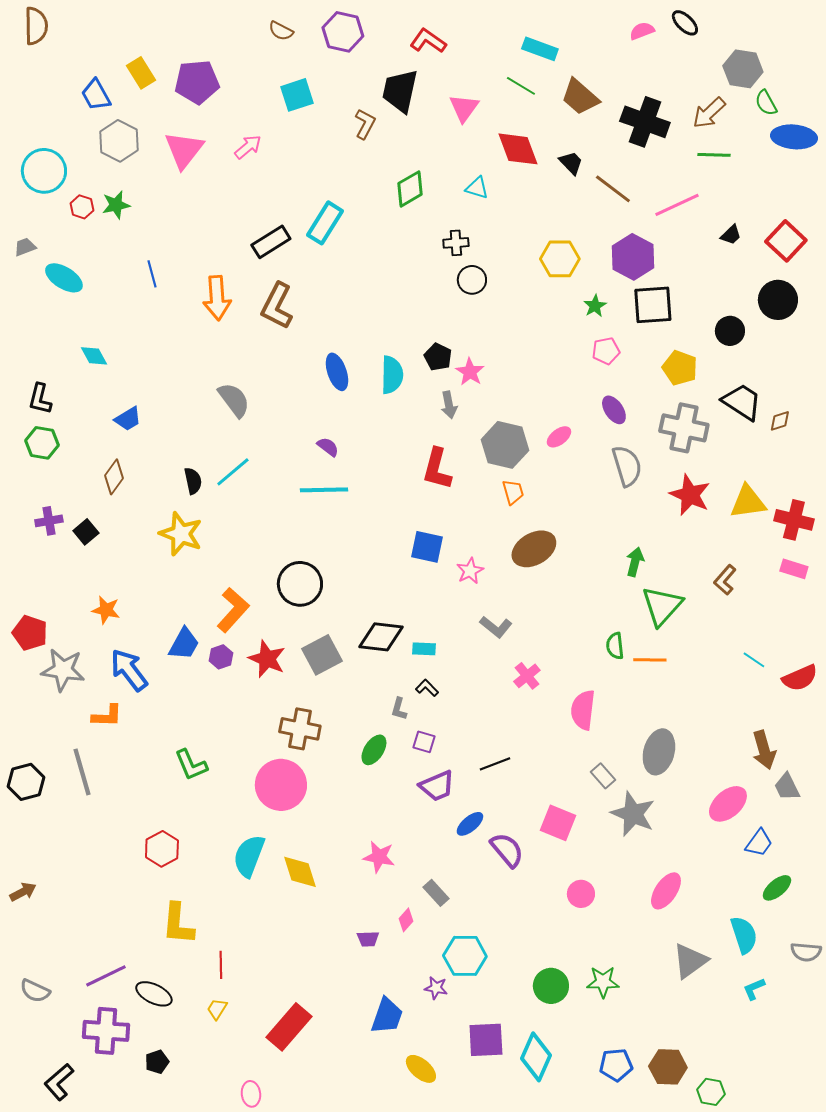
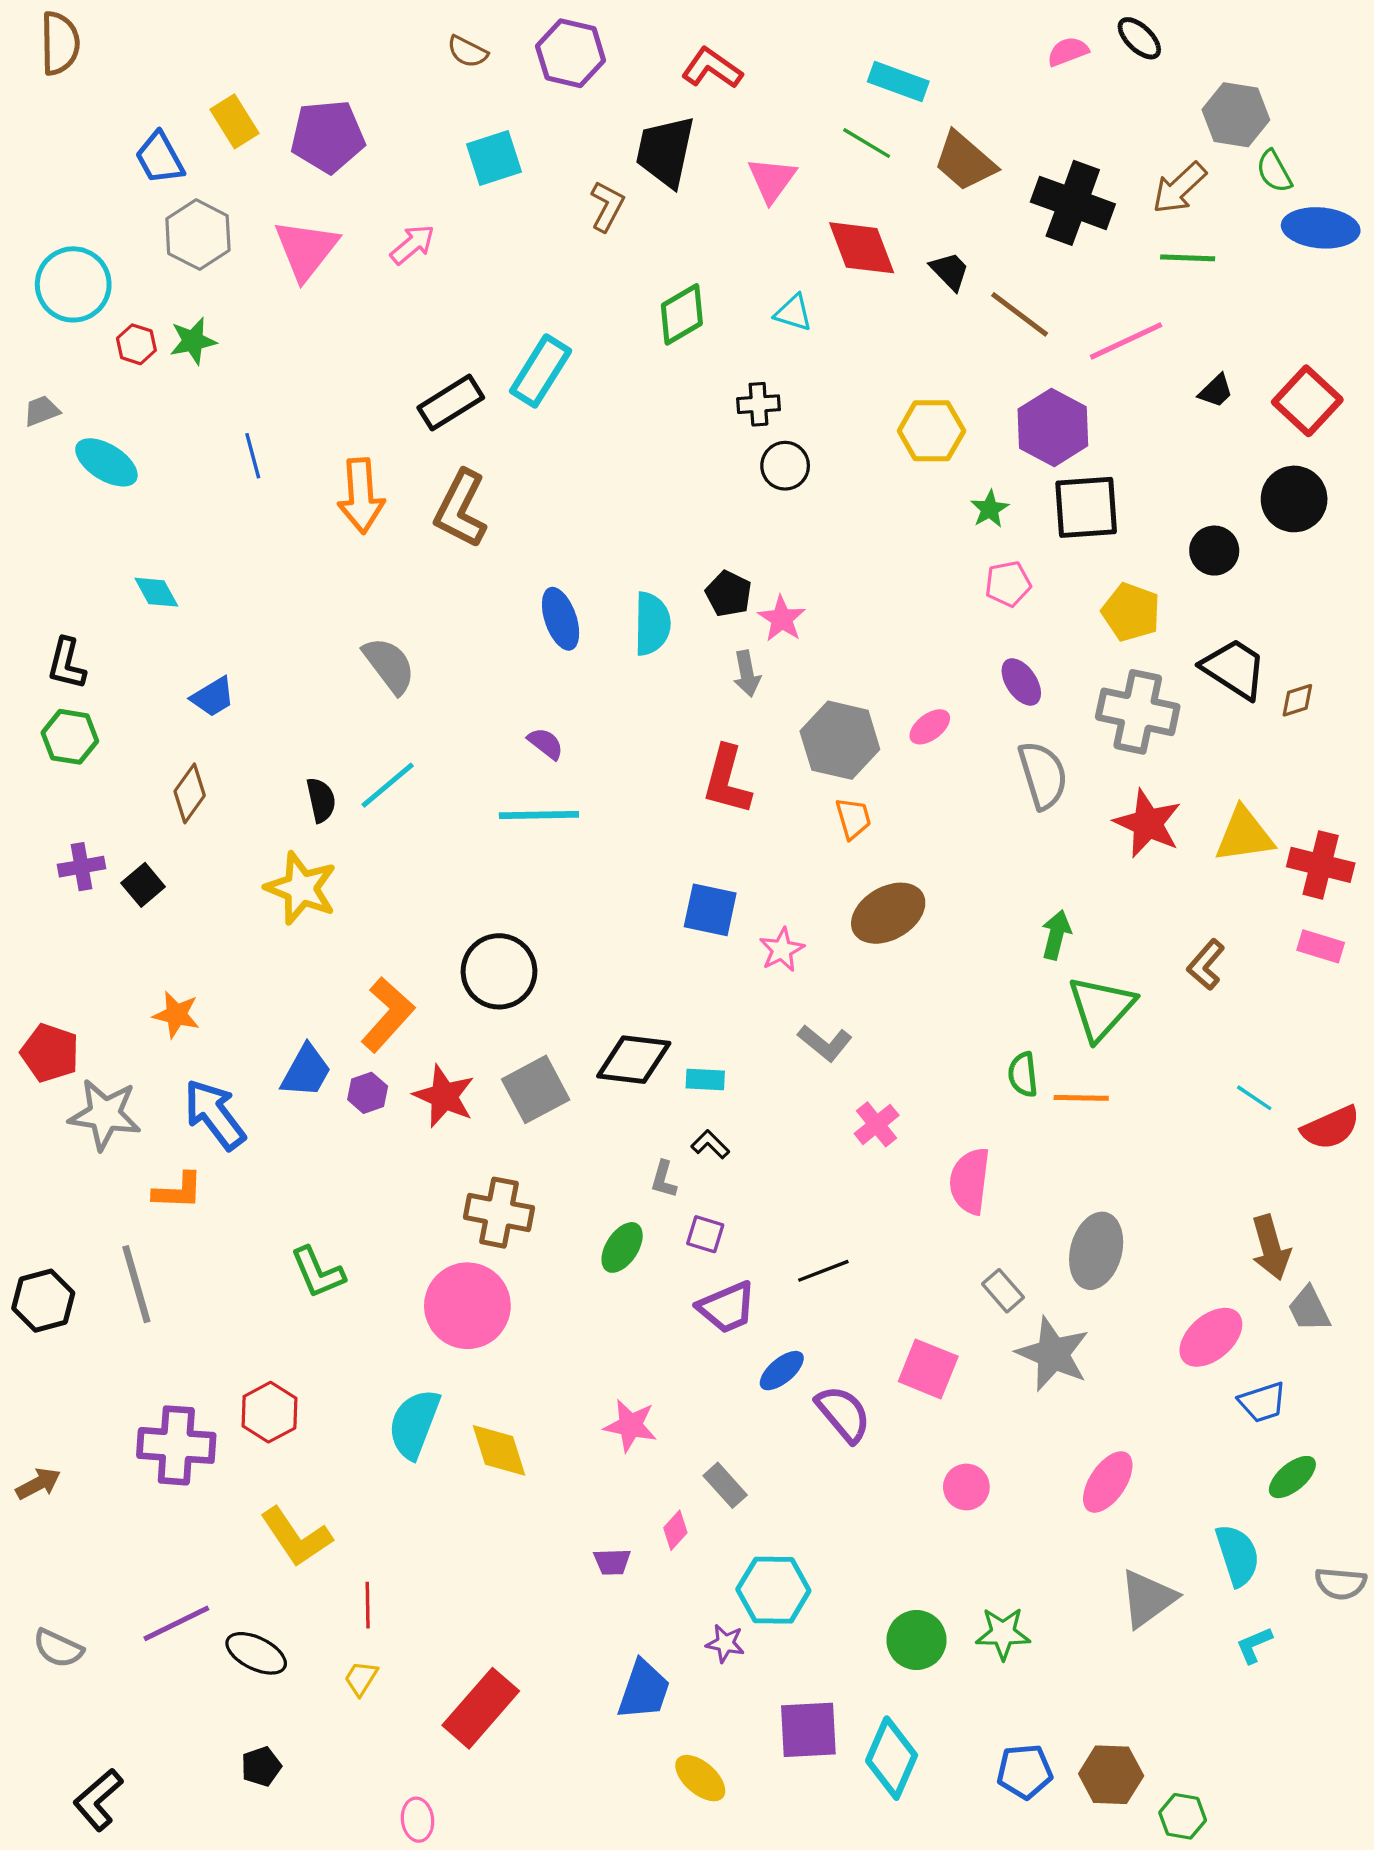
blue trapezoid: (759, 843) -> (1262, 1402), turned 36
yellow L-shape: (178, 924) -> (296, 1537), turned -39
purple cross: (106, 1031) -> (176, 1445), moved

